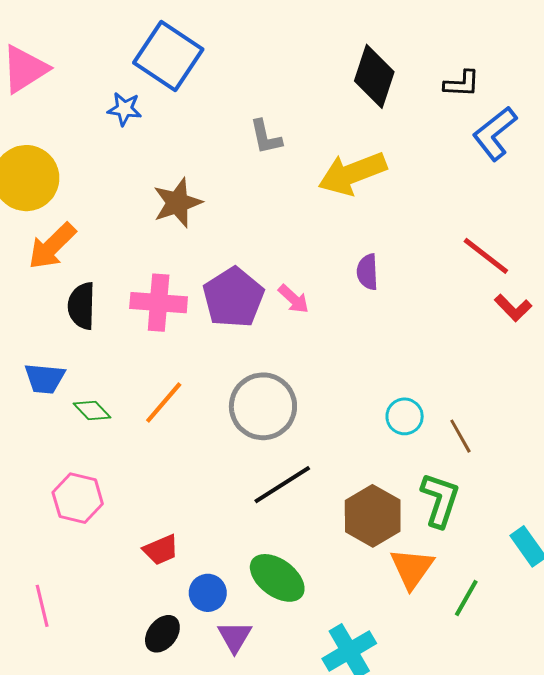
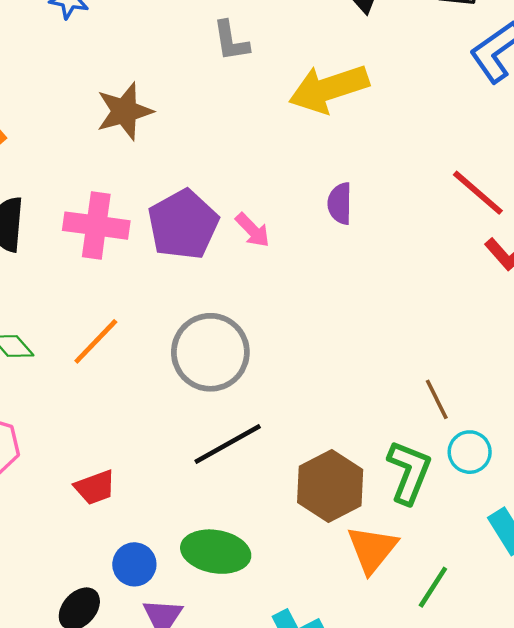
cyan circle: (405, 416) -> (470, 452), moved
red trapezoid: (161, 550) -> (95, 487), moved
green ellipse: (277, 578) -> (216, 552), turned -30

